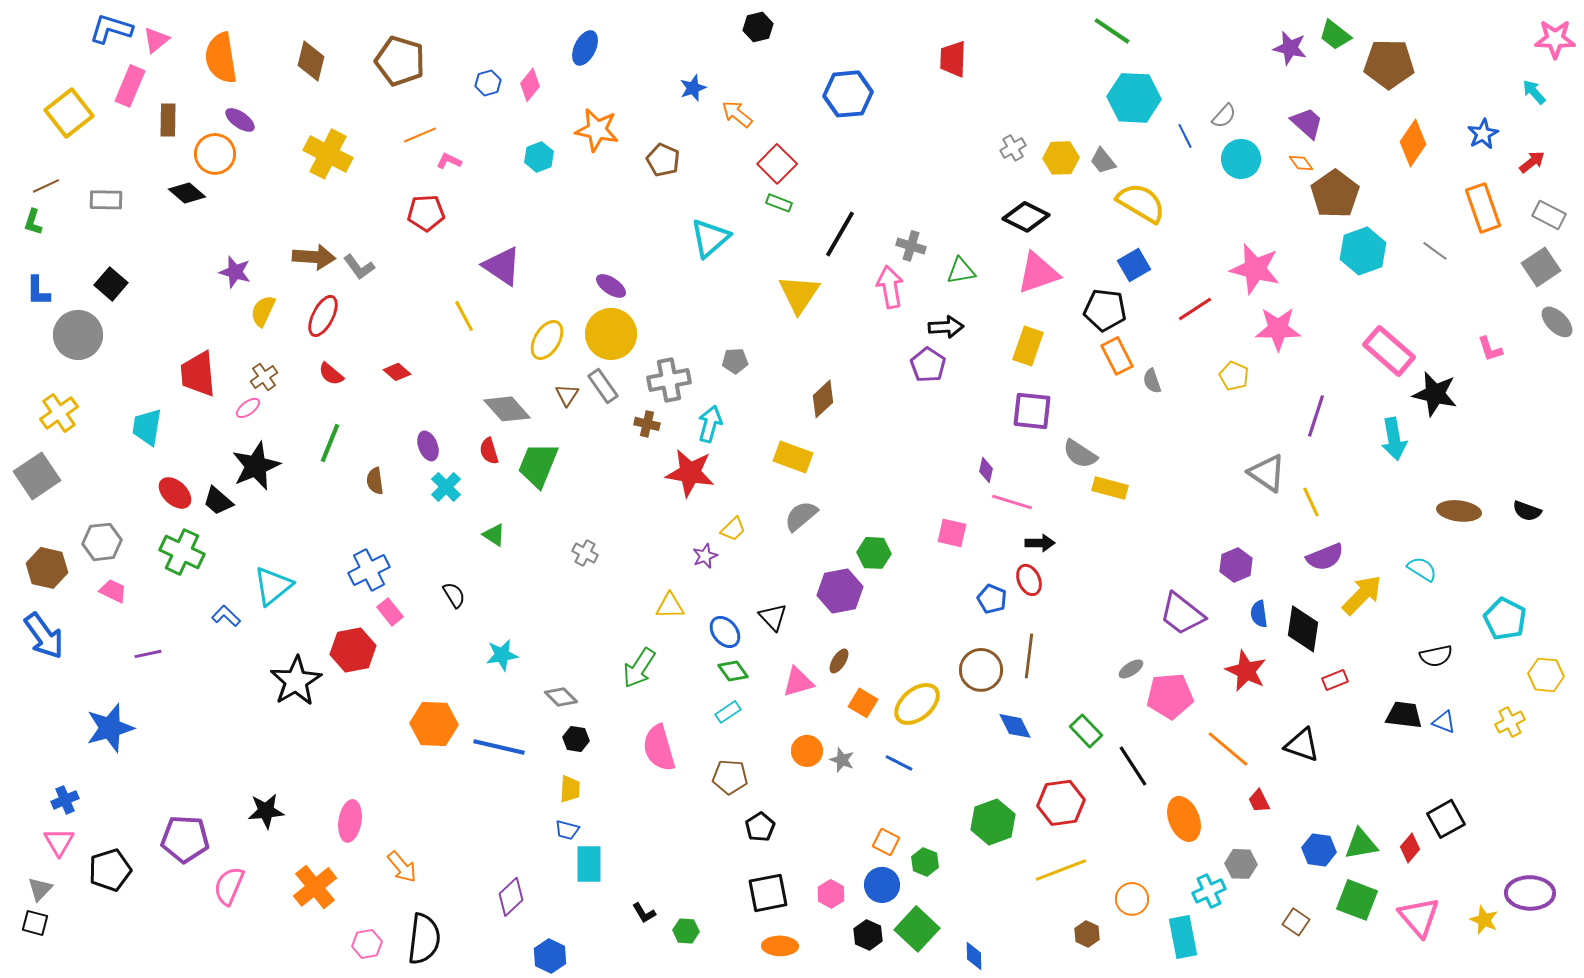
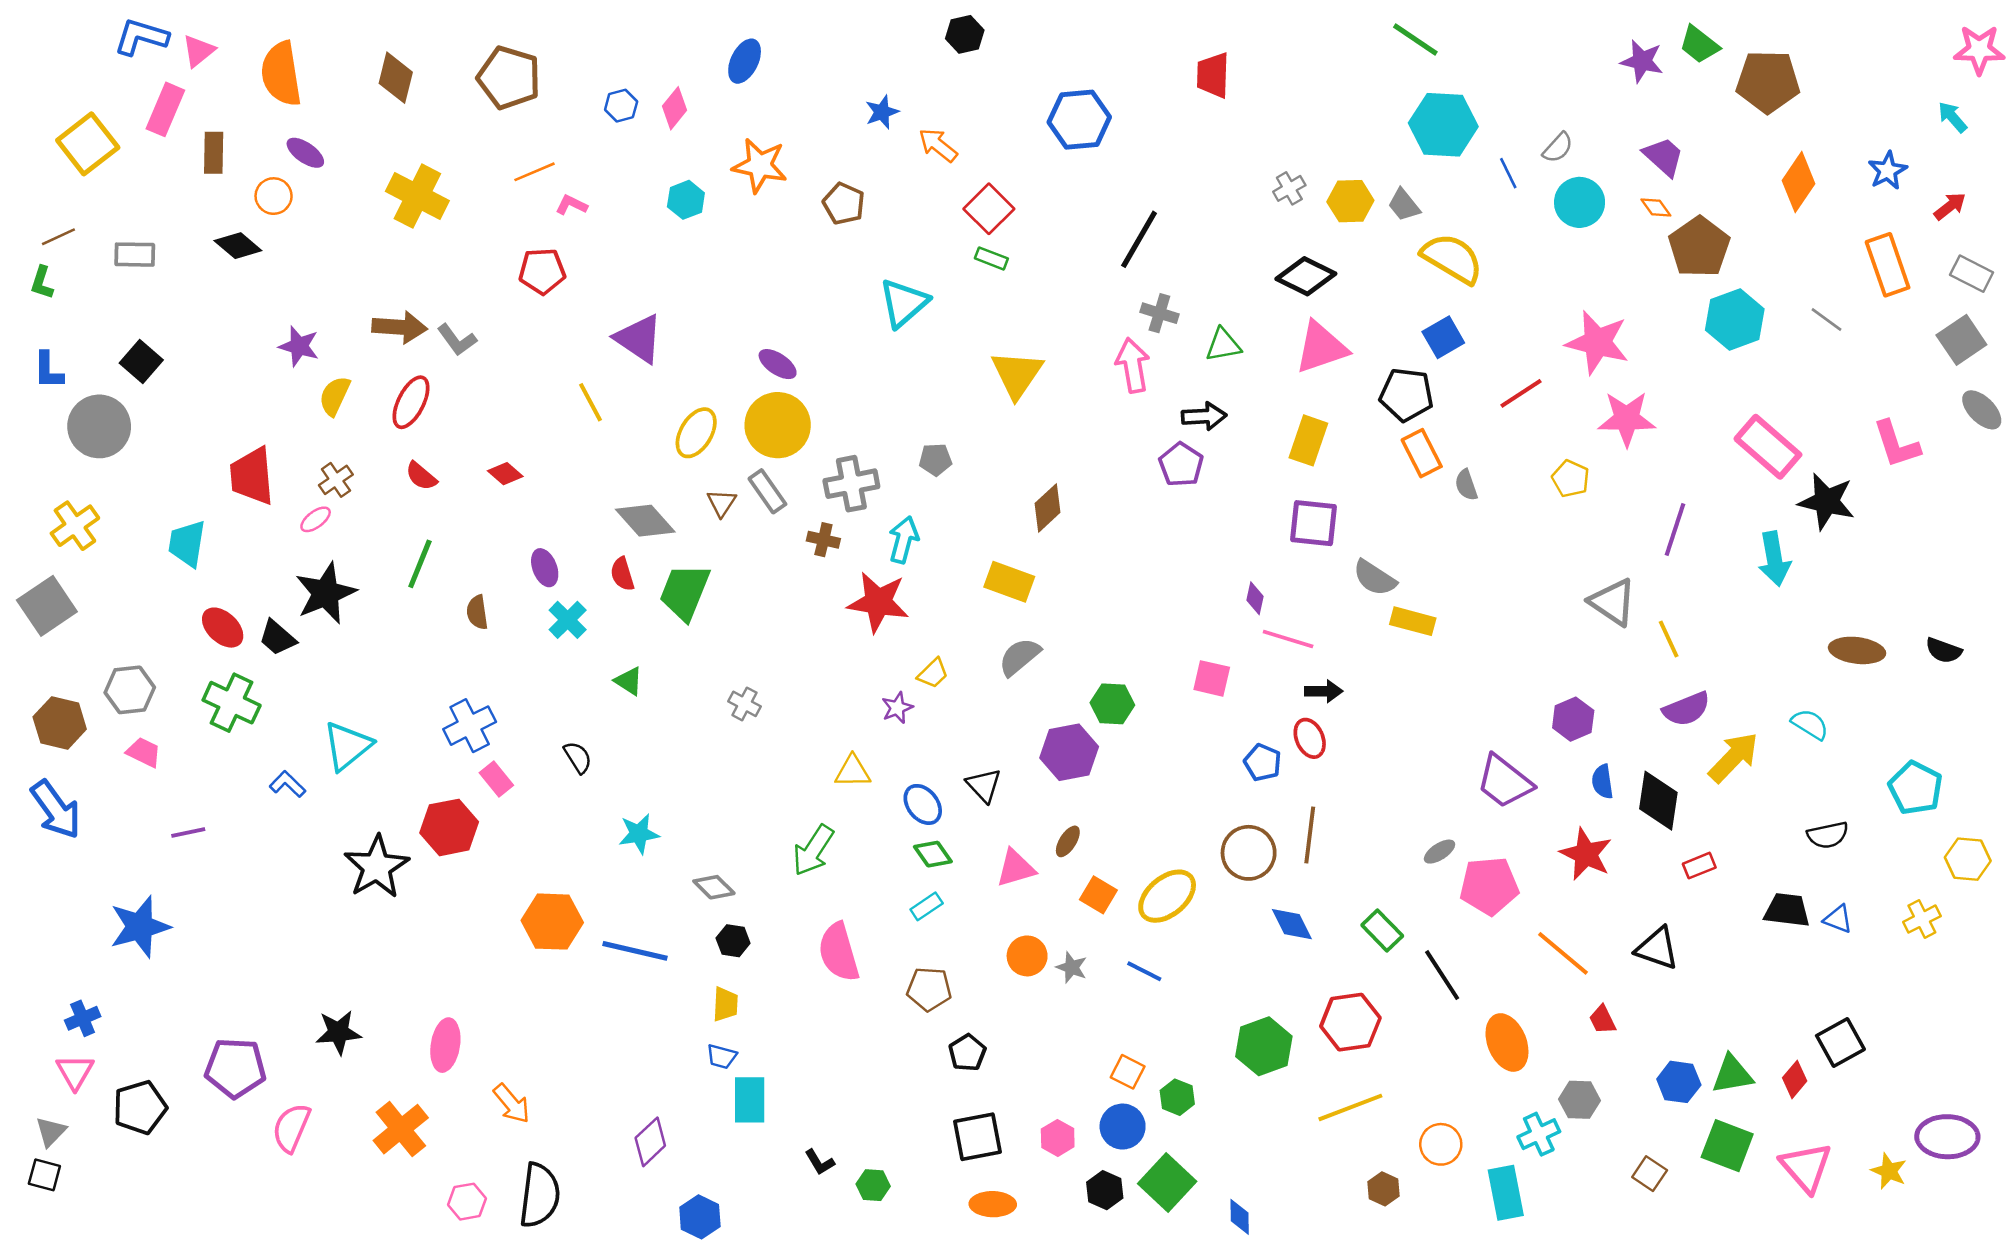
orange circle: (215, 154) -> (274, 196), size x0.7
black line: (840, 234) -> (1139, 239), moved
pink L-shape: (1490, 349) -> (1896, 444), size x1.5

